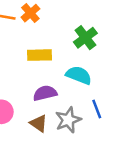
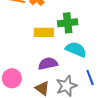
green cross: (85, 38) -> (68, 23), moved, turned 30

